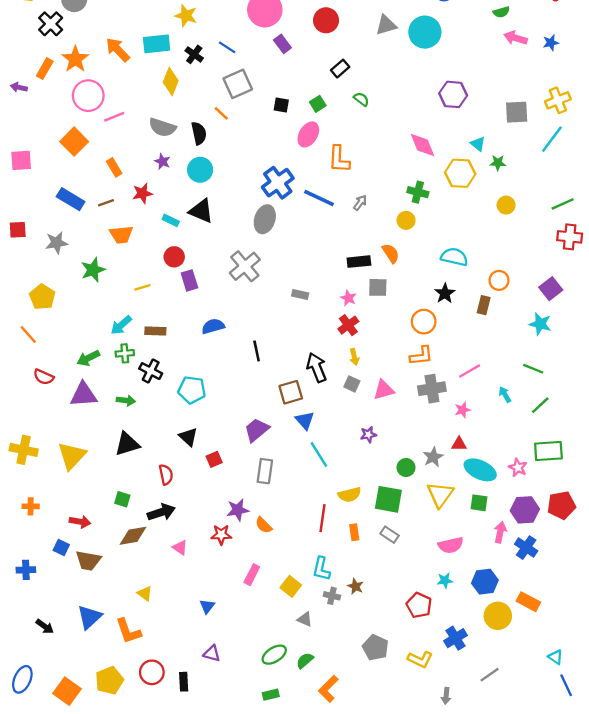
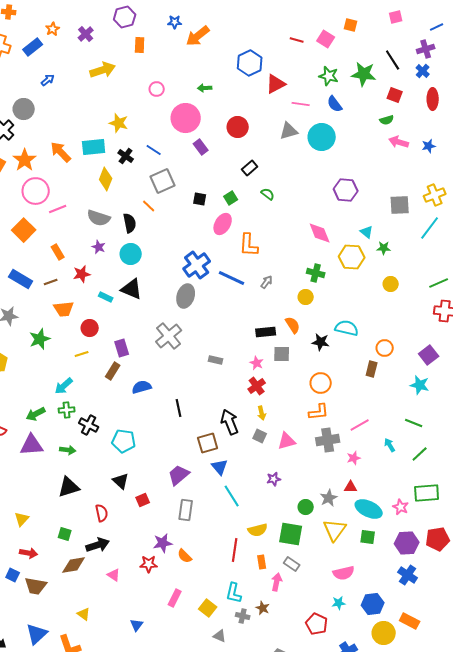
red circle: (174, 257) -> (90, 328), moved
black star: (445, 293) -> (321, 342), moved, turned -30
brown rectangle: (155, 331) -> (113, 371), moved, turned -60
yellow triangle: (72, 456) -> (22, 519), moved, size x0.6
pink arrow: (500, 532) -> (277, 582), moved

